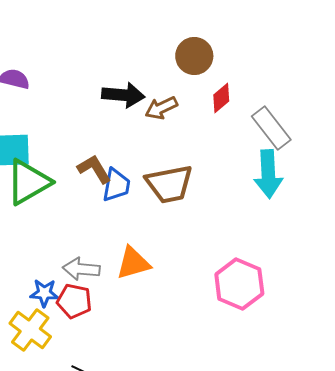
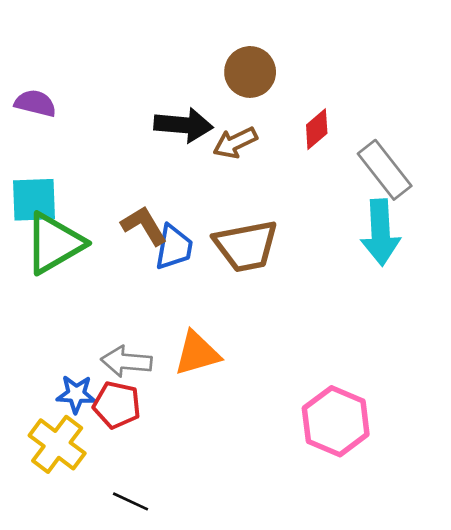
brown circle: (194, 56) -> (250, 72), moved
pink hexagon: (239, 284) -> (336, 421), moved

